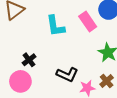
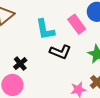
black L-shape: (67, 74) -> (60, 52), moved

